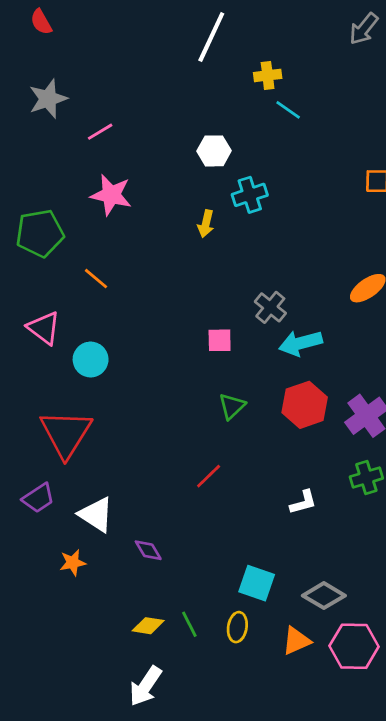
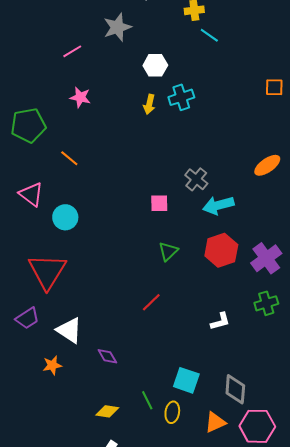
gray star: (48, 99) -> (117, 27), moved
pink star: (111, 195) -> (80, 97), size x0.7
yellow arrow: (206, 224) -> (149, 104), moved
gray diamond: (324, 596) -> (235, 389), turned 64
green line: (189, 624) -> (147, 400), moved

